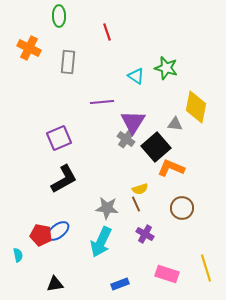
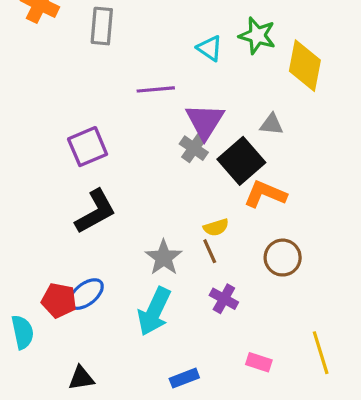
yellow diamond: (196, 107) -> (305, 66), moved
gray star: (107, 208) -> (164, 258), turned 30
cyan semicircle: (18, 255) -> (23, 332), size x1.5
pink rectangle: (167, 274) -> (259, 362), size x0.7

